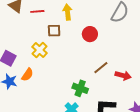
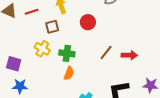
orange semicircle: (27, 75) -> (69, 73), moved
green cross: (80, 88) -> (67, 53), moved

